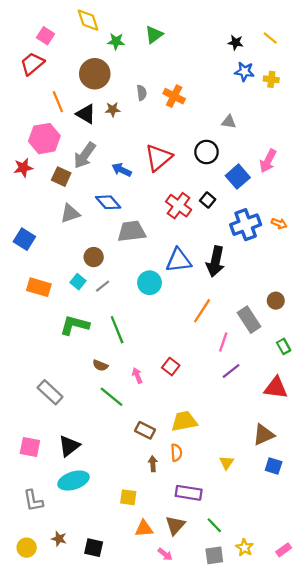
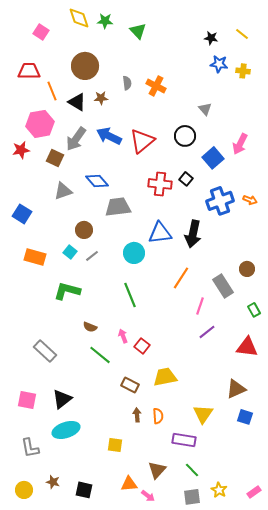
green triangle: (154, 35) -> (138, 31), turned -36
green star: (116, 41) -> (105, 21), moved
red trapezoid: (32, 64) -> (29, 71), moved, turned 40
gray triangle: (229, 122) -> (205, 109), turned 40
blue arrow: (122, 170) -> (109, 136), moved, size x1.4
red cross: (179, 206) -> (160, 184), turned -30
green line: (117, 330) -> (130, 295), moved
red square: (171, 367) -> (142, 346), moved
orange semicircle: (176, 453) -> (158, 416), moved
yellow triangle: (227, 463) -> (203, 414), size x1.5
purple rectangle: (189, 493) -> (184, 440), moved
orange triangle: (144, 529) -> (129, 484), moved

